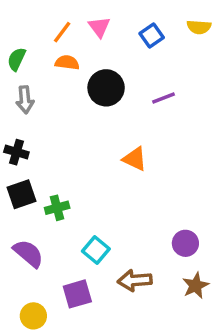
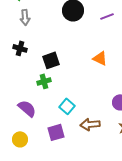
orange triangle: (135, 159) -> (100, 58), moved
black square: (22, 194) -> (51, 60), moved
yellow circle: (33, 316) -> (20, 139), moved

